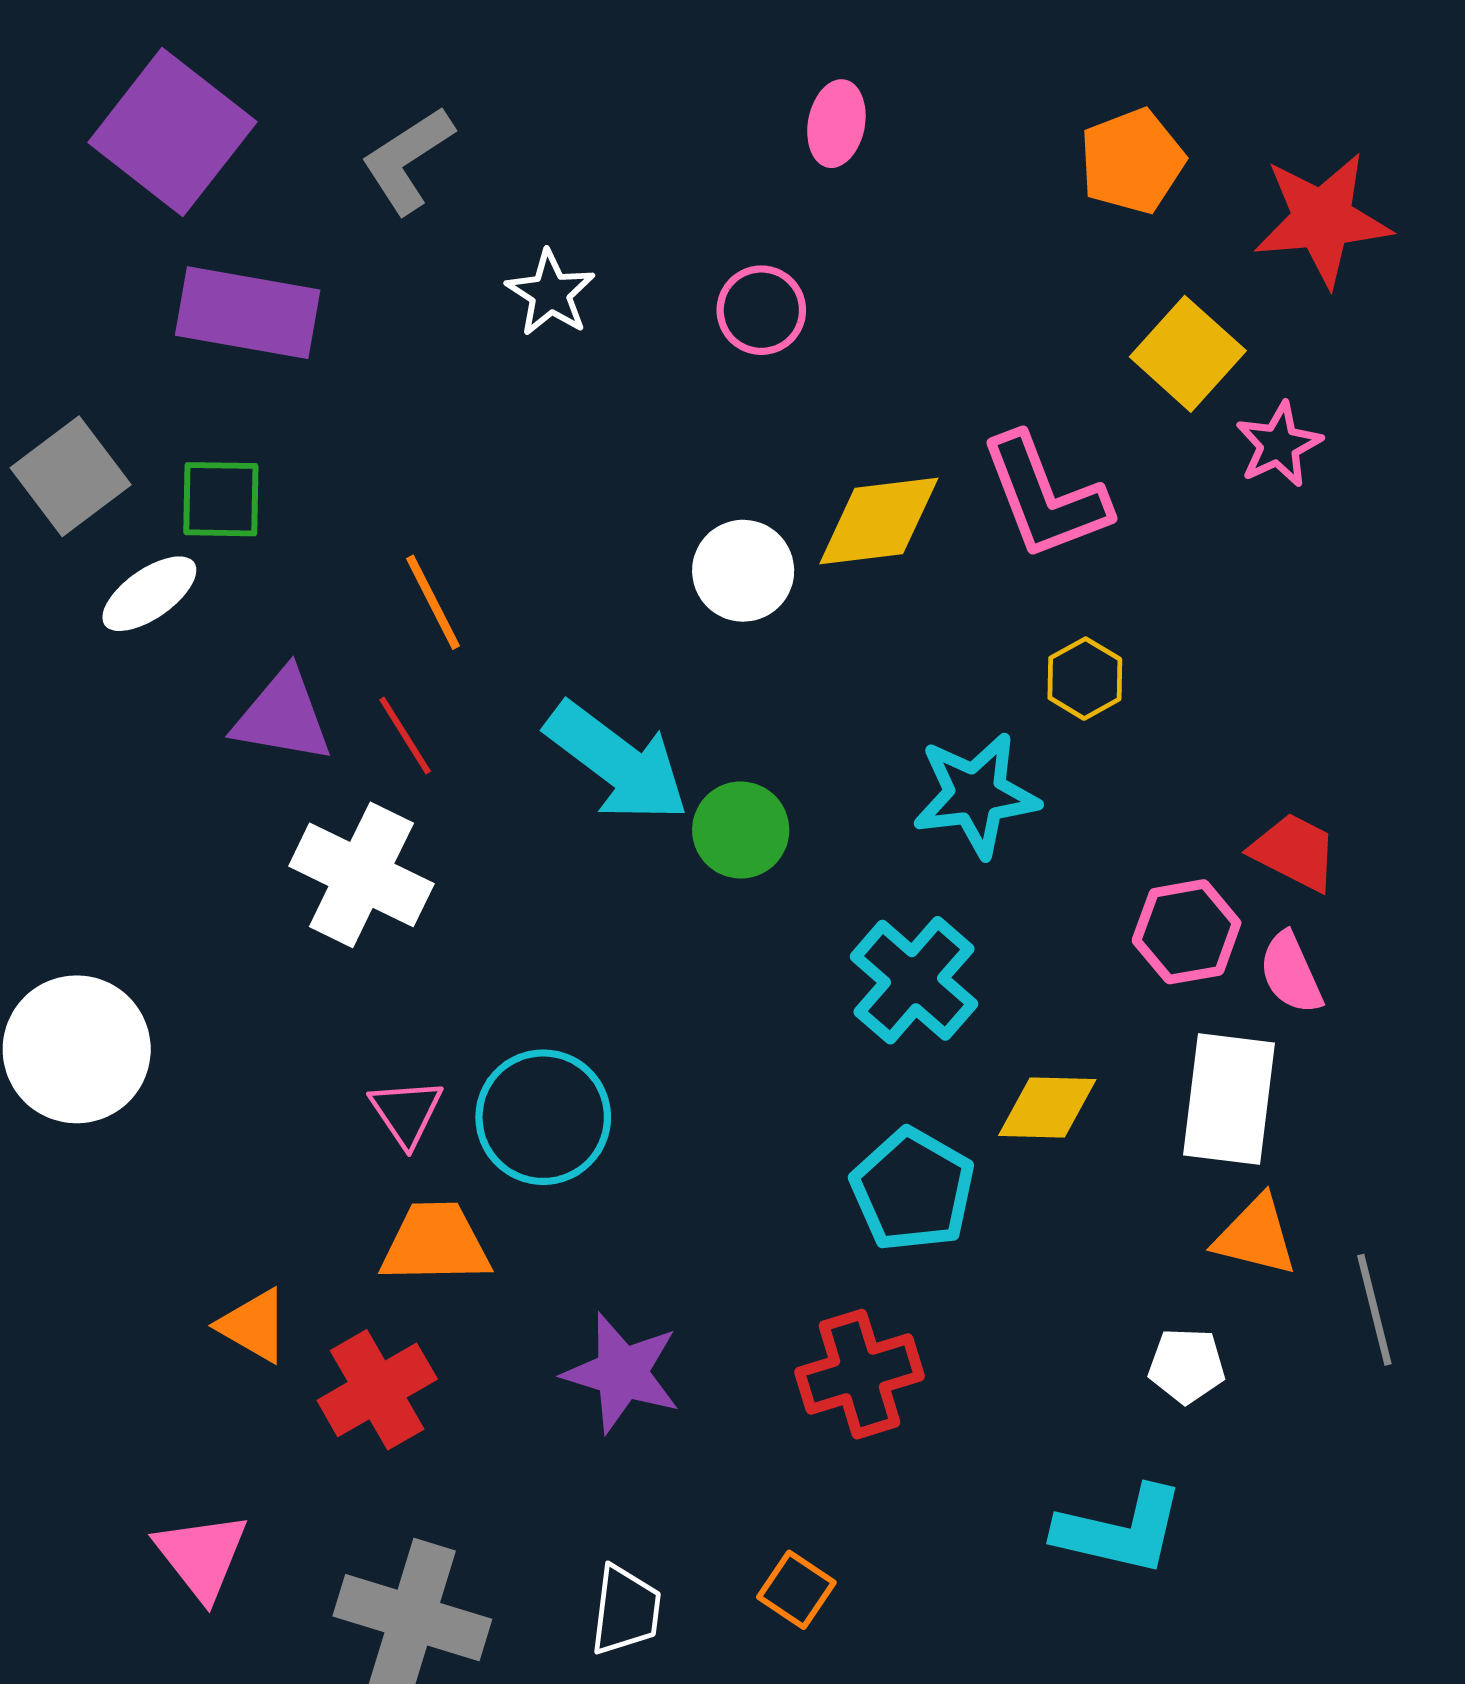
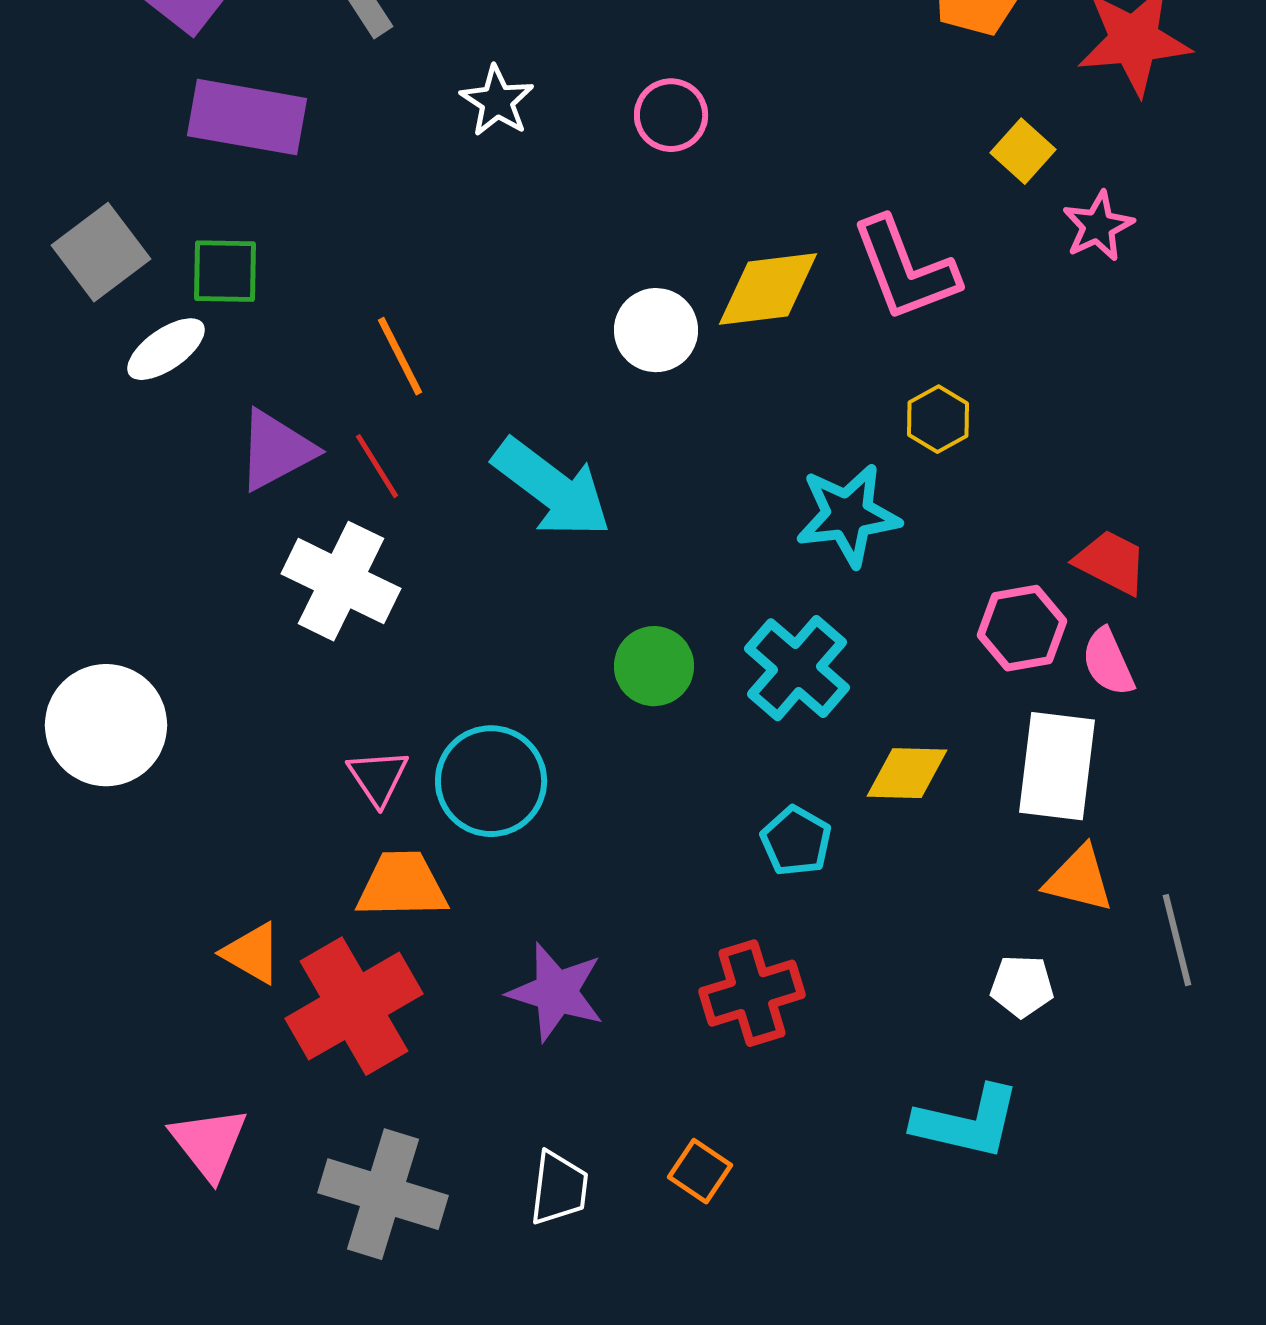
yellow square: (1188, 354) -> (1023, 151), size x0.7
purple triangle: (283, 716) -> (276, 450), turned -38
green circle: (741, 830) -> (654, 666), moved
cyan pentagon: (913, 1190) -> (796, 841), size x0.7
red cross: (377, 1390) -> (354, 1006), size x1.4

